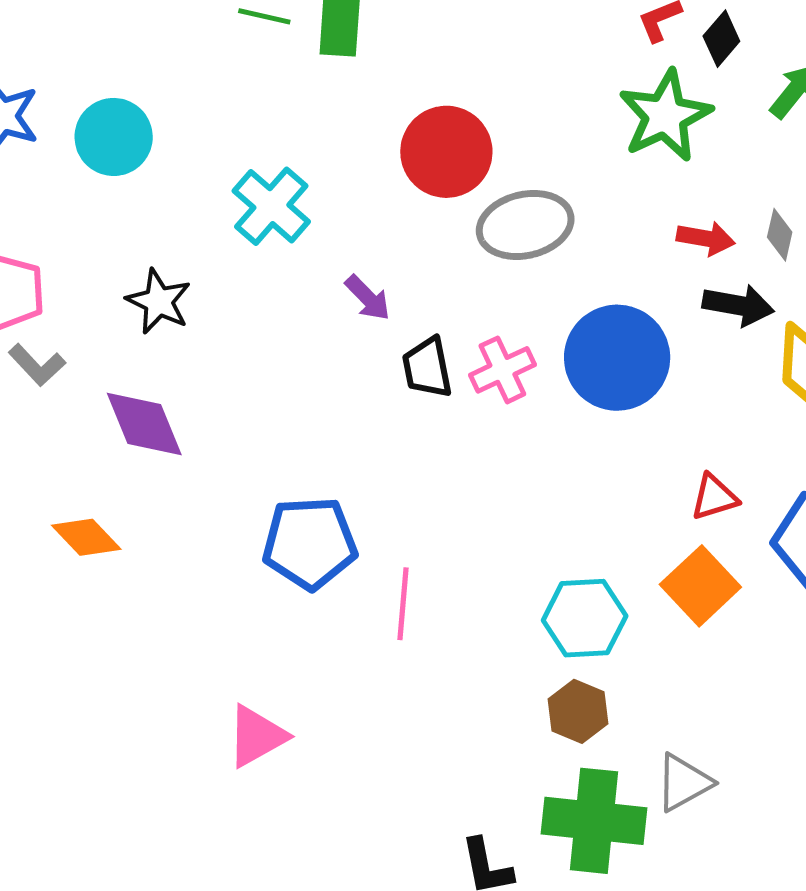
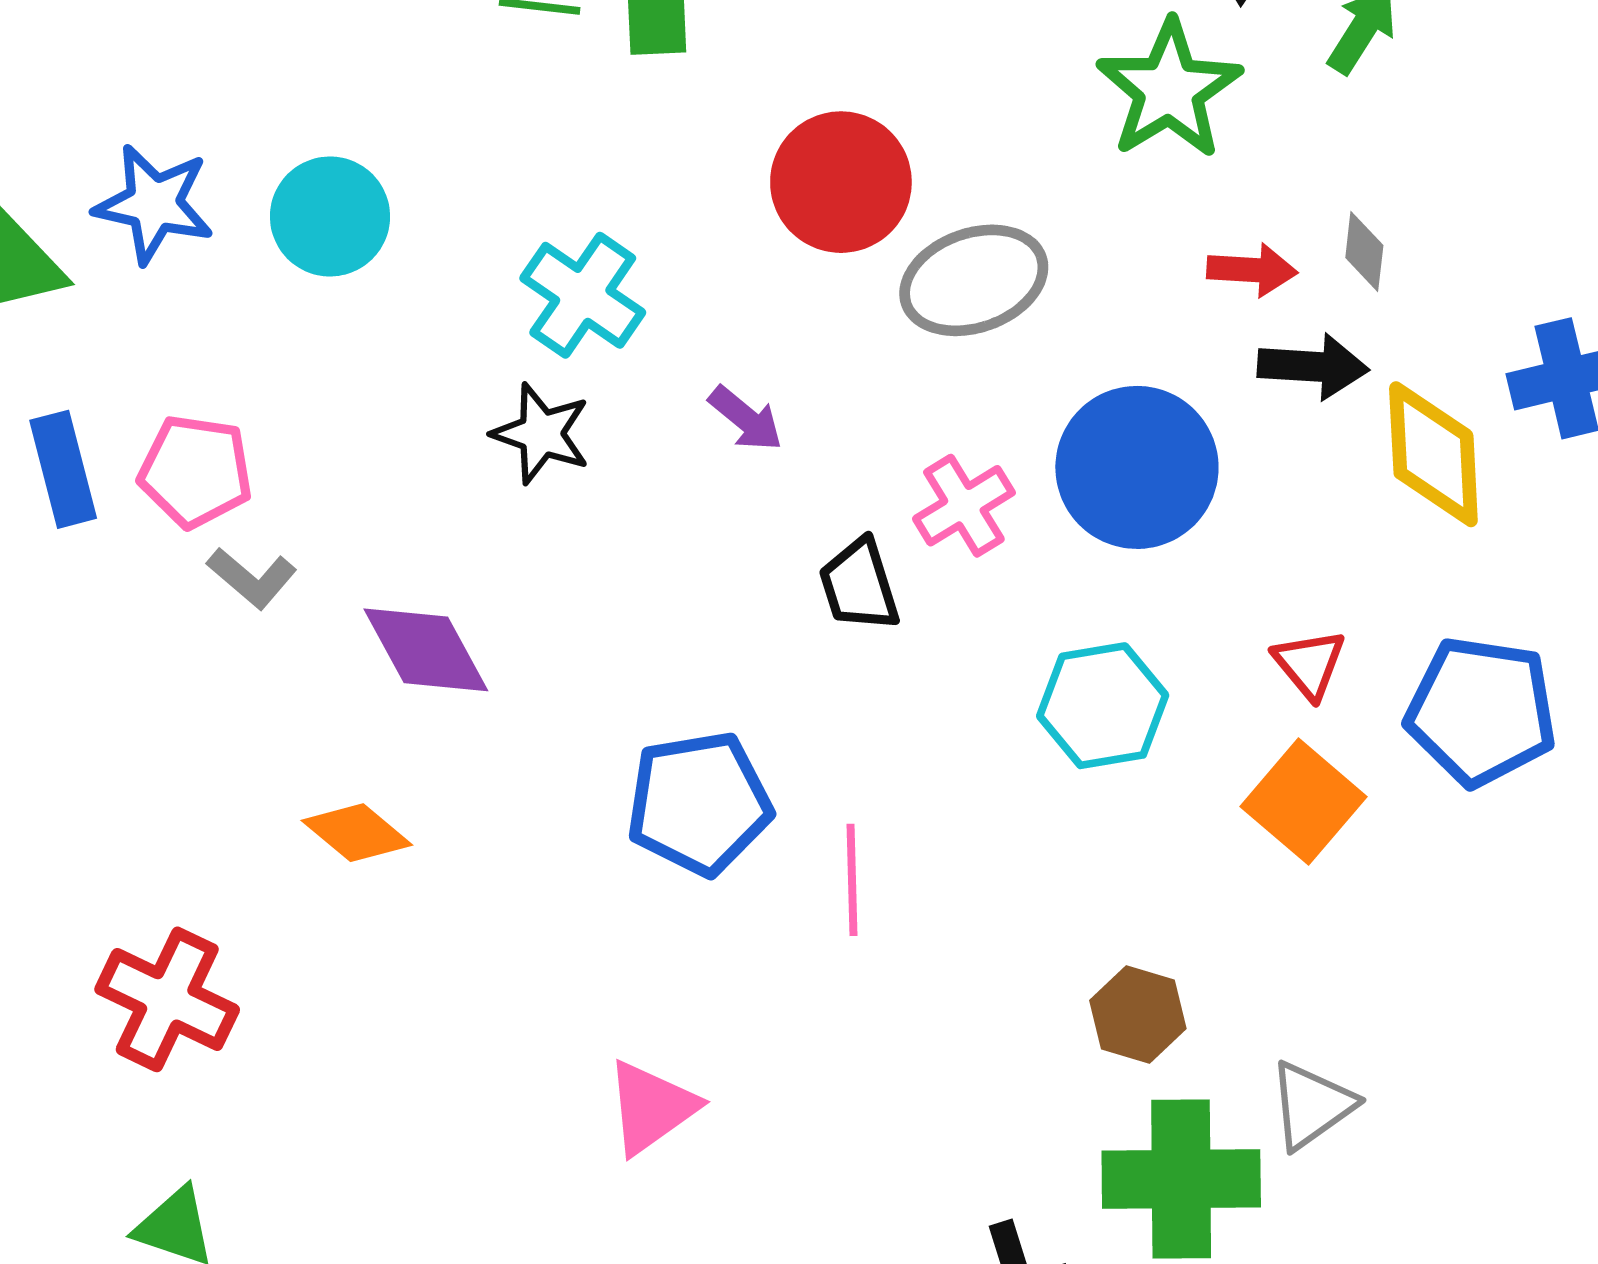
black star: (159, 301) -> (541, 434), moved
black trapezoid: (427, 368) -> (859, 585), moved
red triangle: (714, 497) -> (1309, 664), turned -46
cyan hexagon: (585, 618) -> (1103, 706), moved

